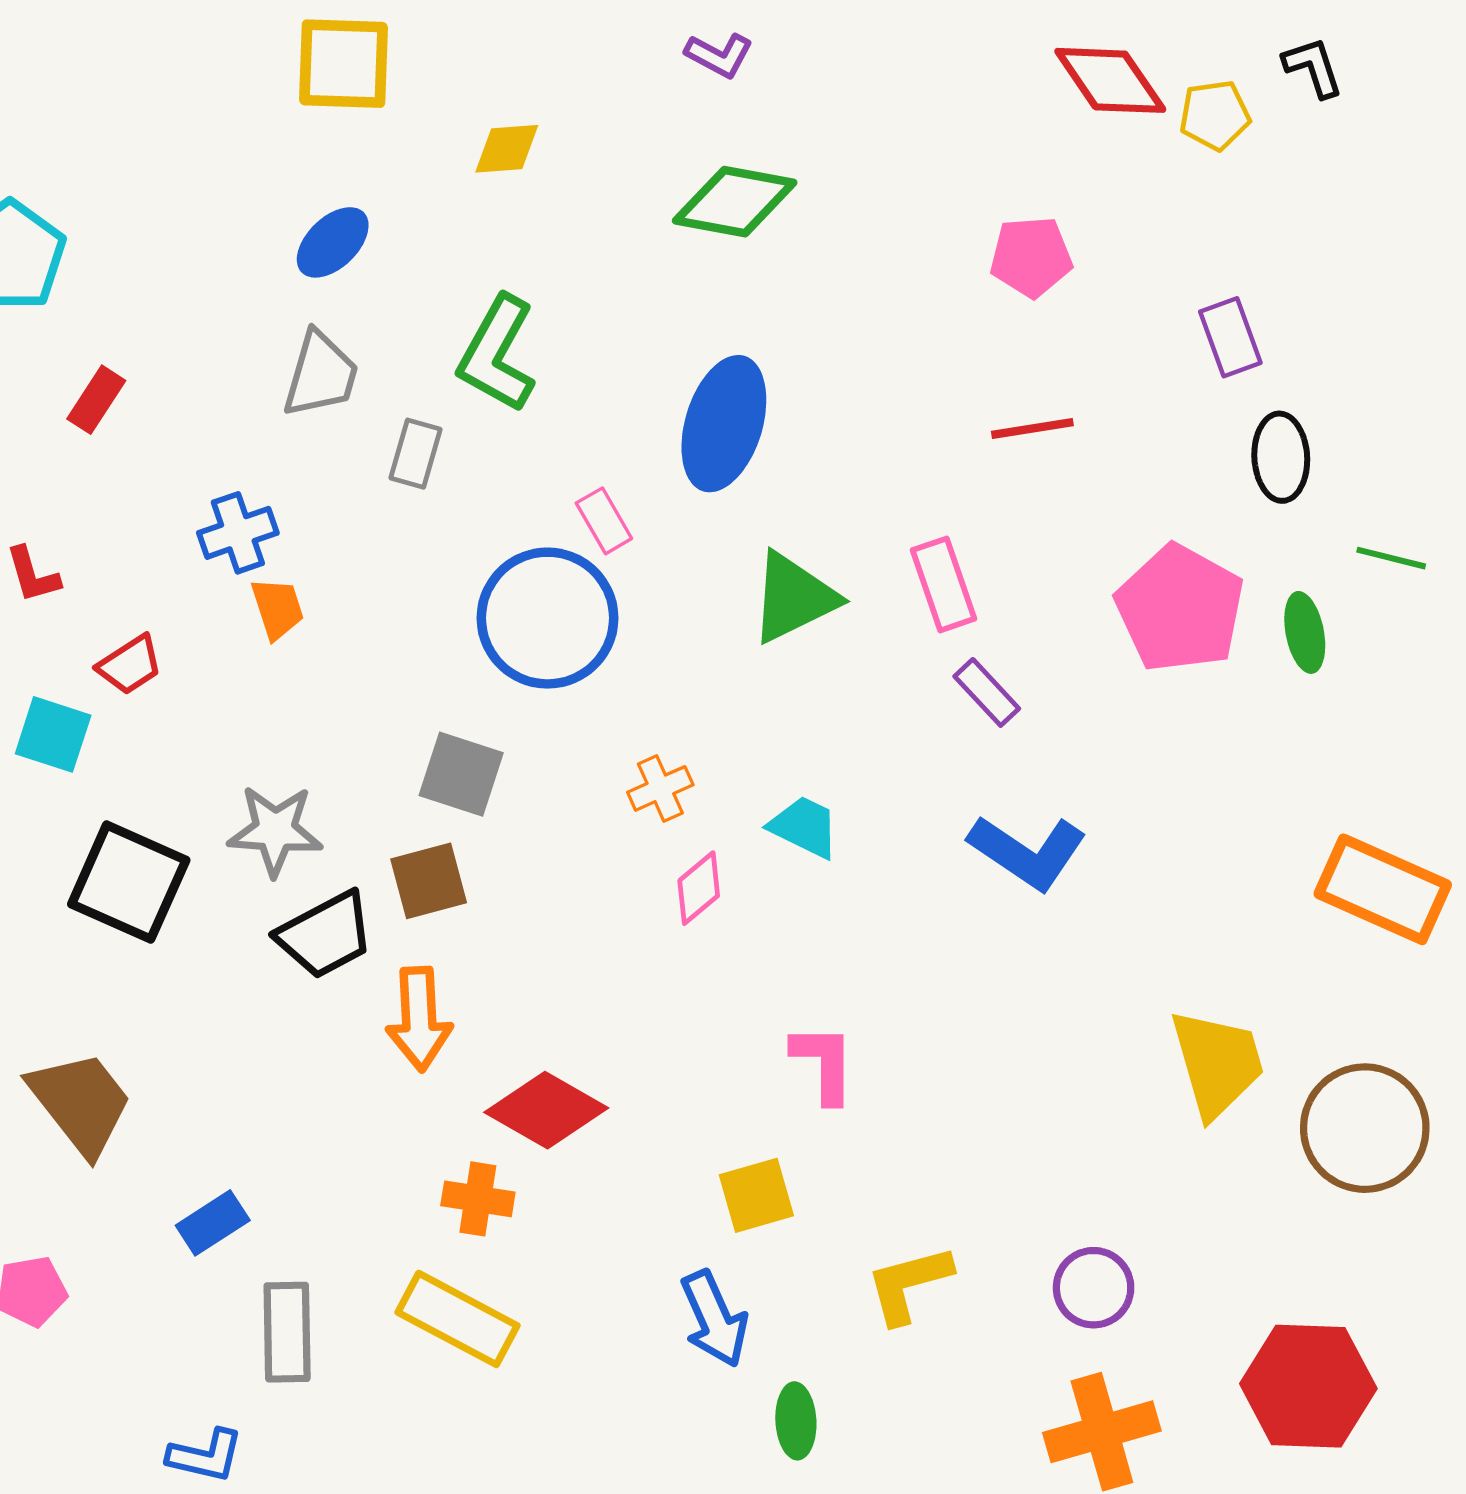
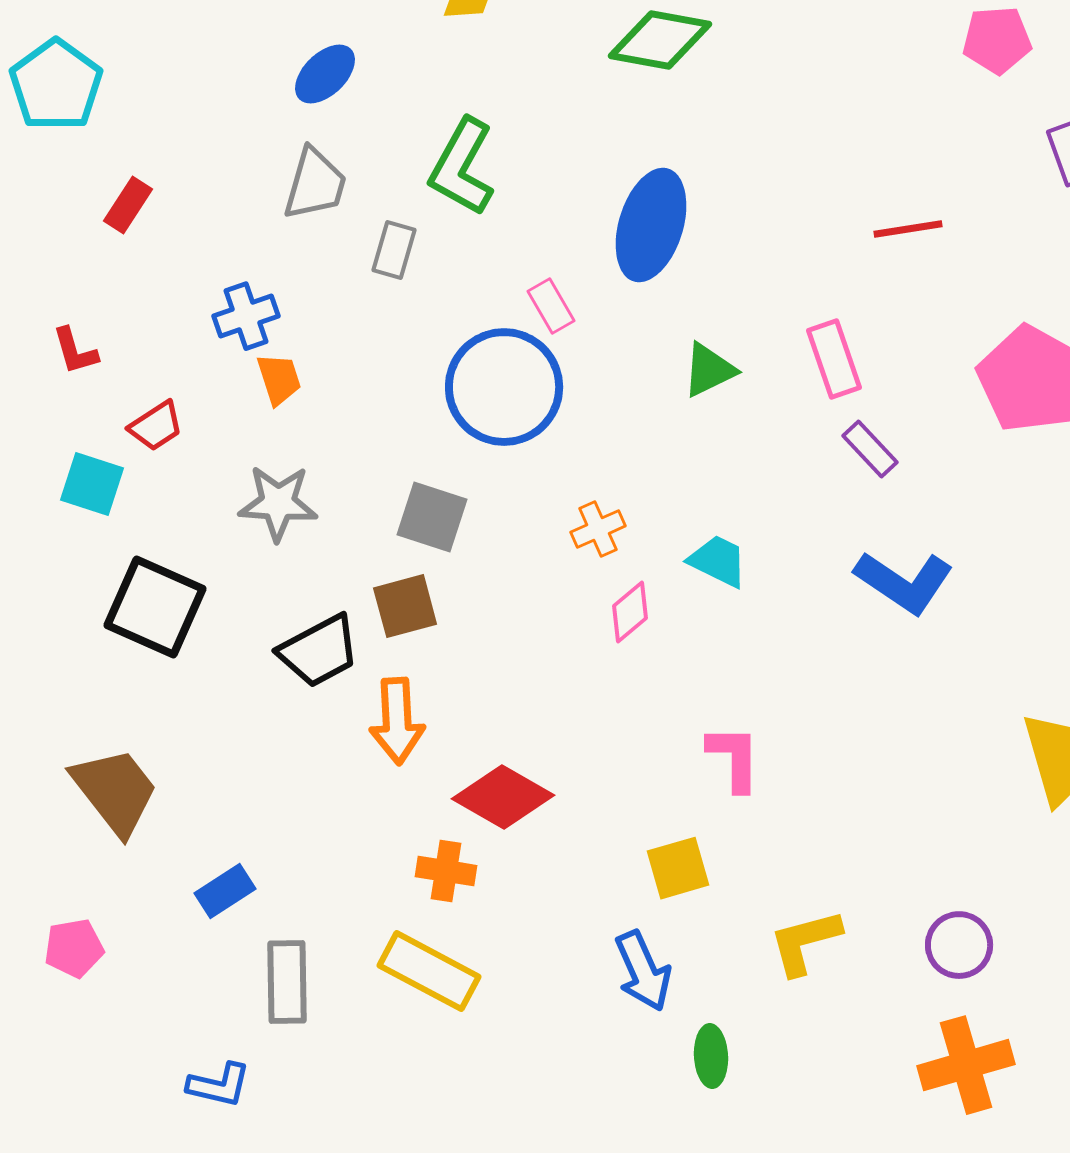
pink pentagon: (1031, 257) -> (997, 40), moved
green triangle: (794, 598) -> (709, 370), size x0.7
gray star: (275, 830) -> (278, 503), moved

